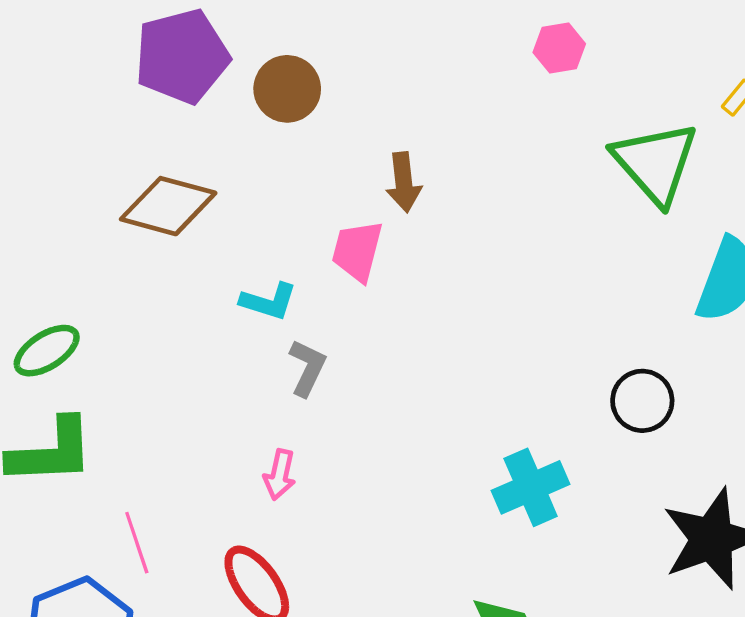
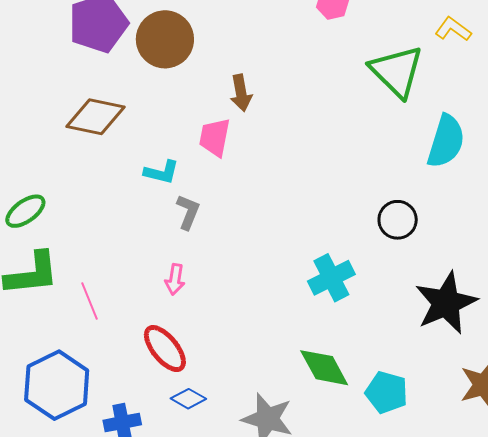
brown circle: (287, 89) -> (165, 39), size x1.4
pink line: (137, 543) -> (89, 301), moved

